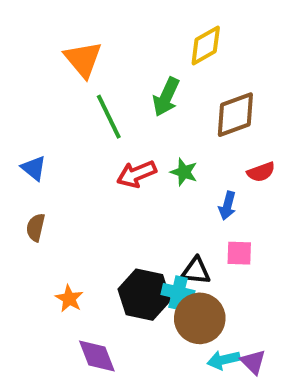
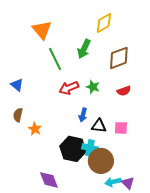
red semicircle: (261, 172) -> (124, 91), moved
blue arrow: (227, 206) -> (83, 115), moved
black triangle: (196, 271) -> (99, 126), moved
orange star: (69, 299) -> (35, 129), moved

